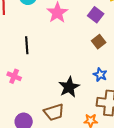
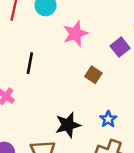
brown square: (99, 42) -> (93, 75), moved, turned -32

